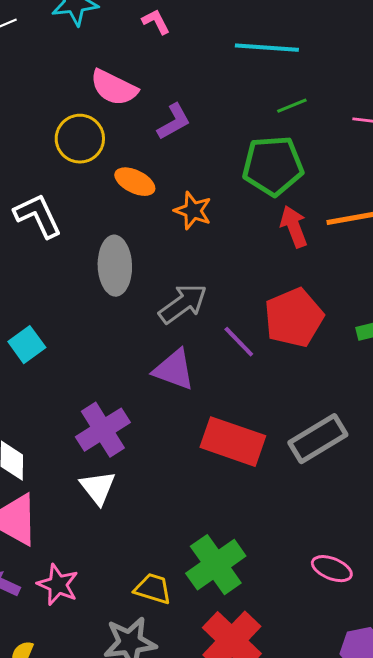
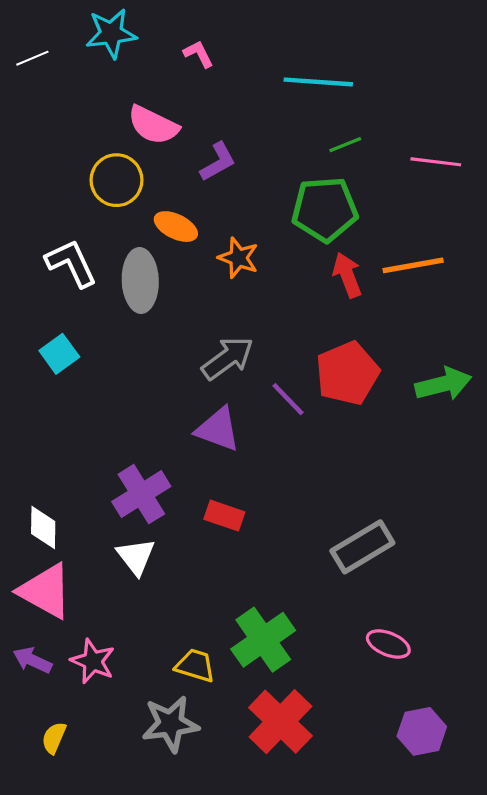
gray ellipse: (115, 266) -> (140, 280), moved
cyan square: (27, 345) -> (59, 354), moved
gray rectangle: (318, 439) -> (362, 547), moved
red rectangle: (233, 442) -> (224, 516), moved, size x0.6

